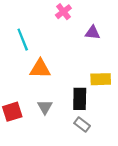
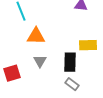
gray triangle: (45, 107) -> (40, 61), moved

